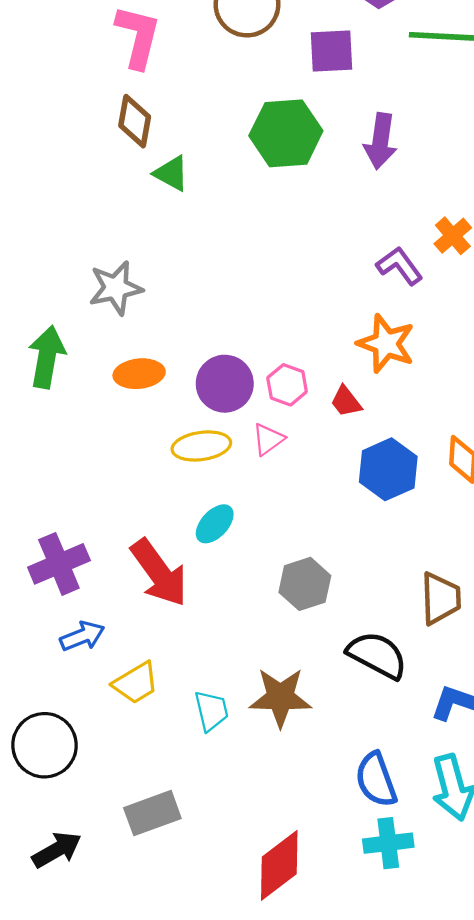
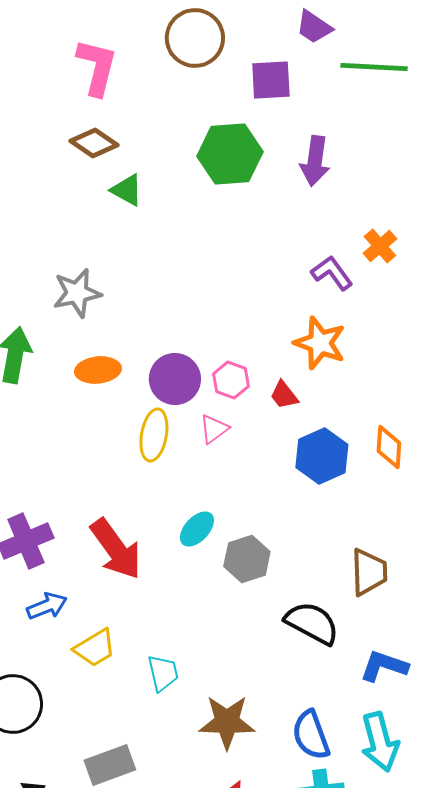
brown diamond: (135, 121) -> (94, 143), turned -66
yellow ellipse: (201, 446) -> (154, 435), turned -72
cyan ellipse: (215, 524) -> (197, 529), moved
brown star: (280, 697) -> (227, 722), moved

